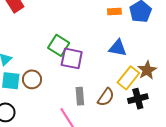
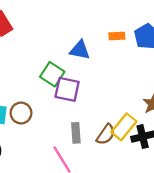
blue triangle: (118, 48) -> (80, 50), moved
yellow rectangle: (128, 78) -> (124, 127), moved

